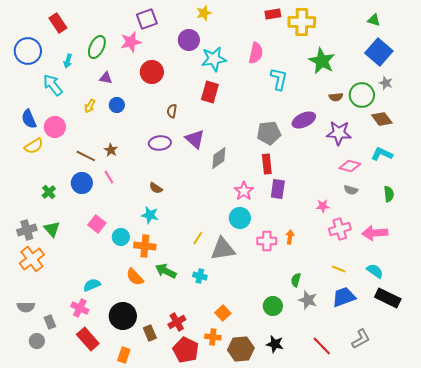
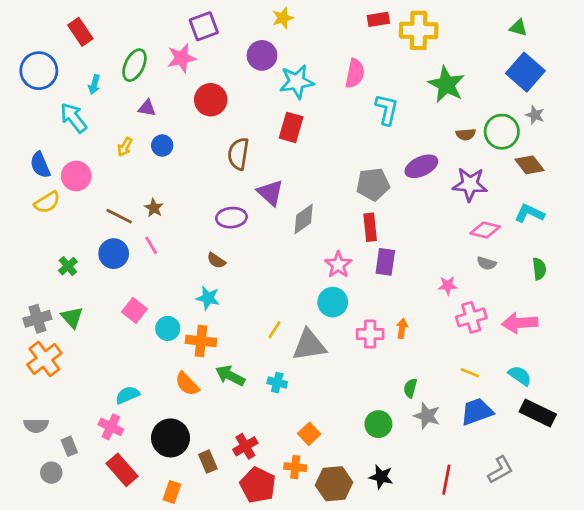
brown semicircle: (172, 111) -> (238, 154), size x1.6
purple ellipse: (160, 143) -> (231, 218), moved
red line: (322, 346) -> (446, 480), turned 55

